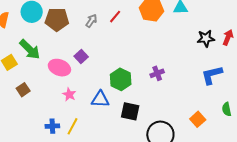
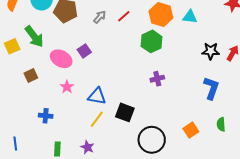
blue L-shape: (212, 75) -> (211, 88), turned 115
green hexagon: (121, 79) -> (152, 41), moved
brown square: (23, 90) -> (31, 76), moved
yellow line: (73, 126) -> (97, 119), moved

